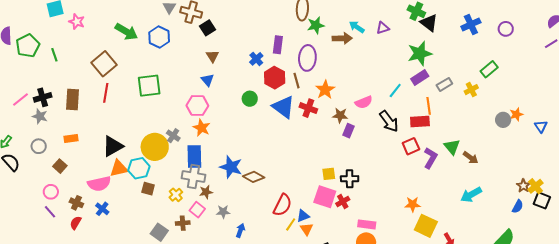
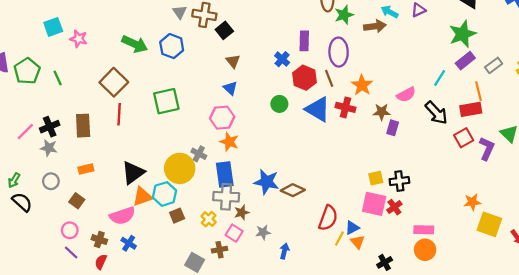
brown square: (148, 189) -> (177, 216), turned -32

